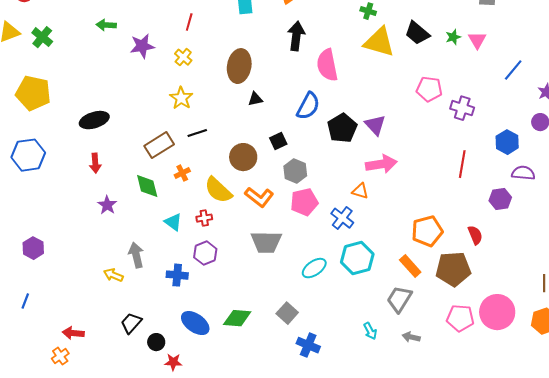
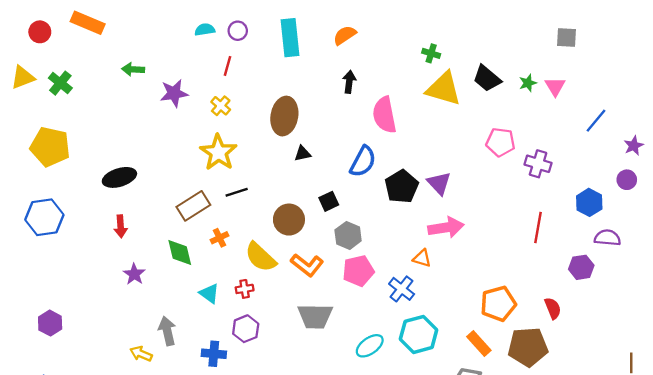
black arrow: (296, 36) -> (349, 82), size x0.7
yellow star: (181, 98) -> (218, 152), size x1.4

